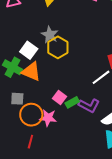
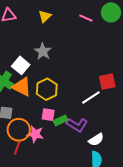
yellow hexagon: (58, 47) -> (47, 89), moved
pink square: (60, 98) -> (48, 115), turned -32
red line: (30, 142) -> (17, 148), moved

